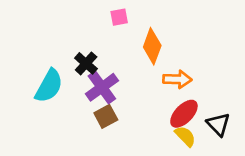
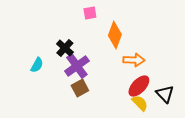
cyan semicircle: (49, 86) -> (37, 65), size x0.6

